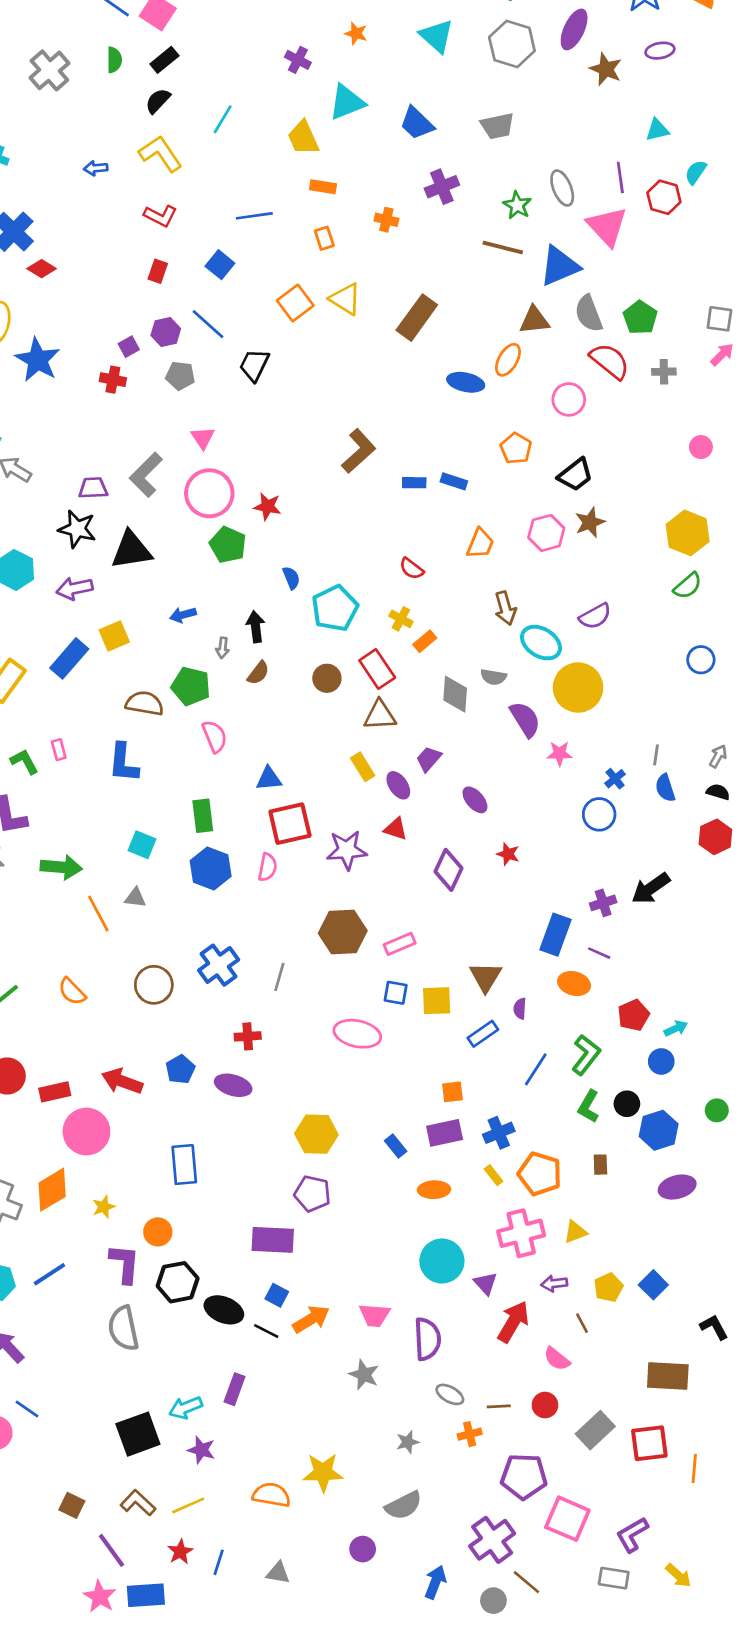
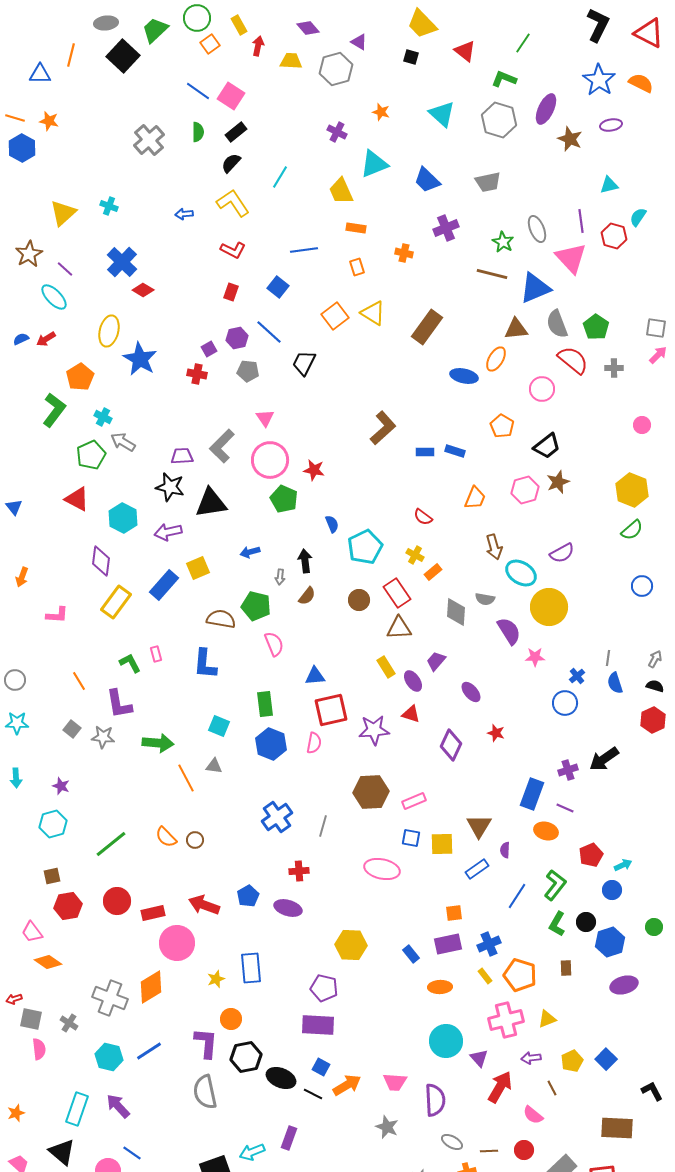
brown circle: (154, 985) -> (195, 840), moved, size x0.6
purple pentagon: (312, 1194) -> (324, 988), moved
yellow star: (104, 1207) -> (216, 979), moved

